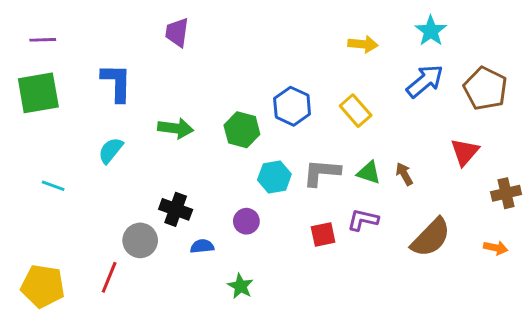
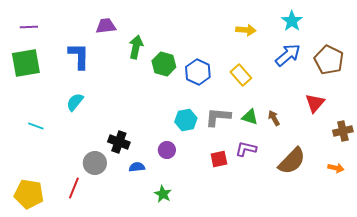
purple trapezoid: (177, 32) -> (106, 26), moved, turned 75
green arrow: (176, 128) -> (136, 47), moved, turned -85
green hexagon: (242, 130) -> (164, 64), moved

